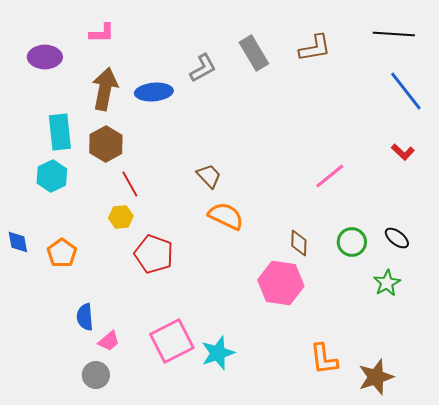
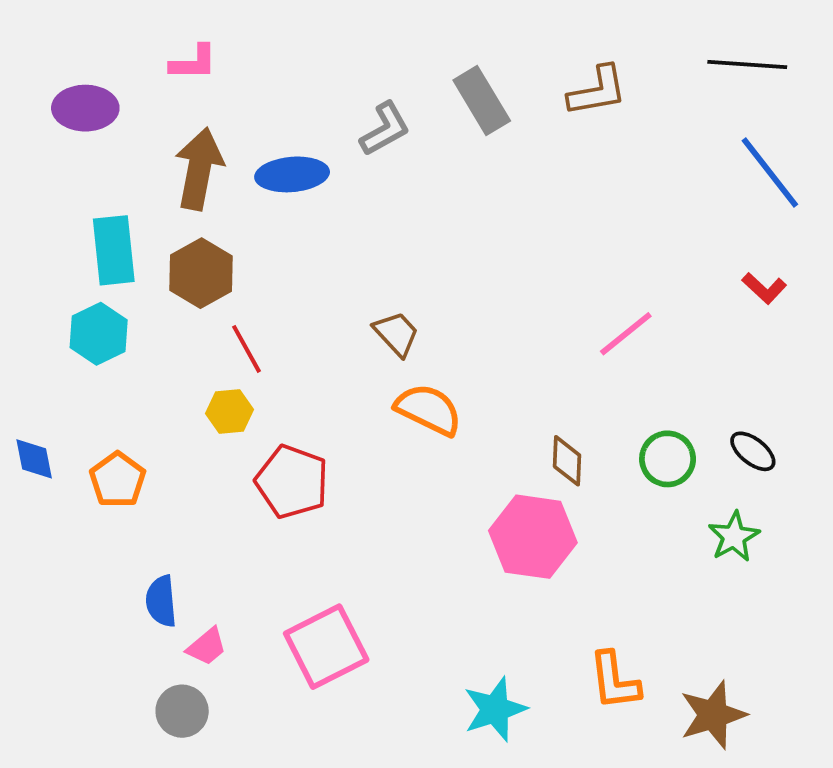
cyan star: (218, 353) -> (495, 709), moved

